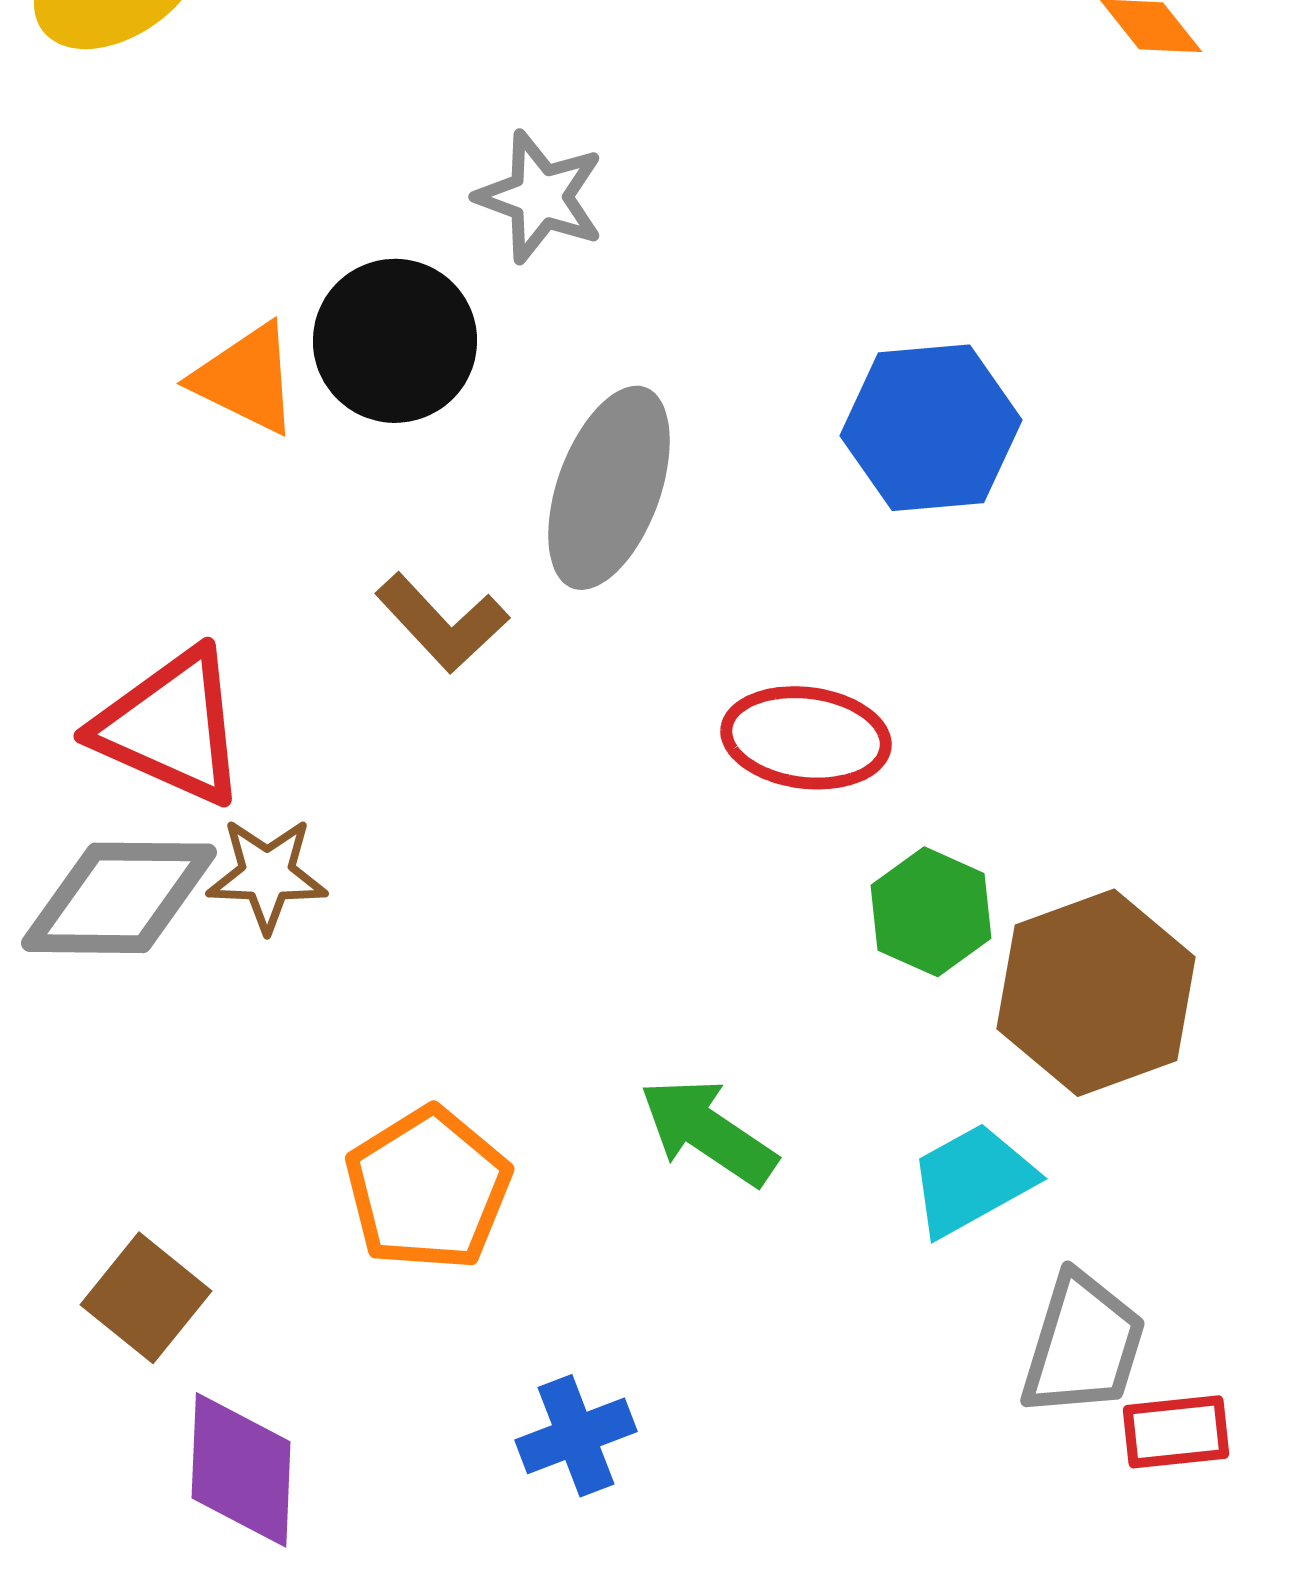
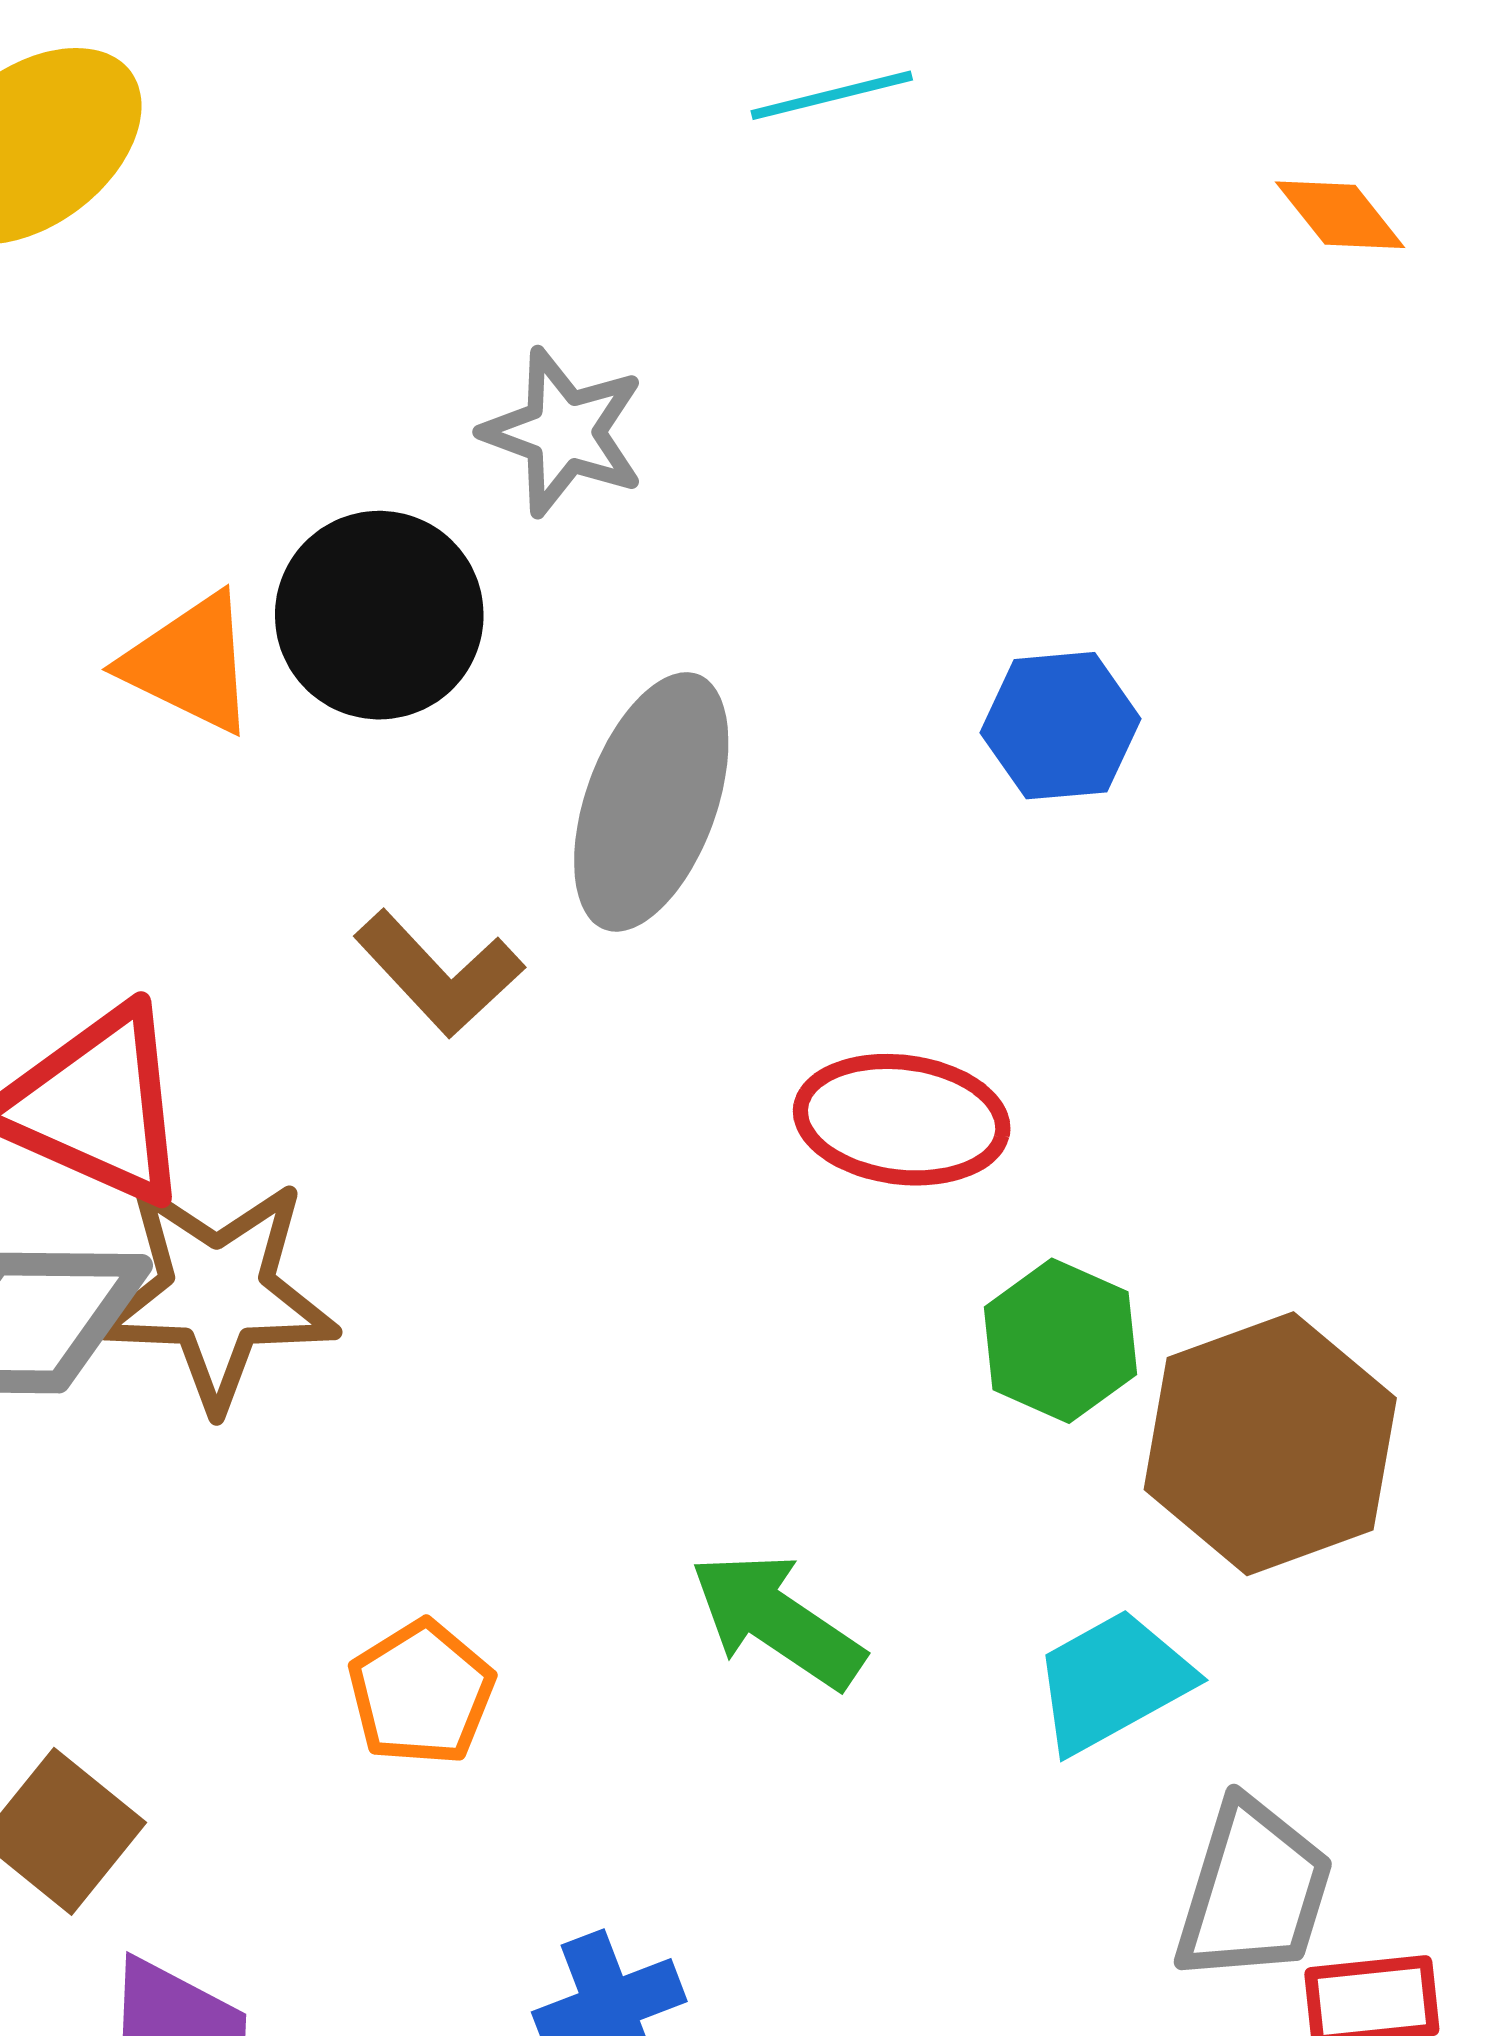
blue hexagon: (931, 428) -> (1060, 726), size x0.7
brown star: (267, 875) -> (217, 1294), size x1.6
orange pentagon: (428, 1189) -> (421, 1693), size x0.7

